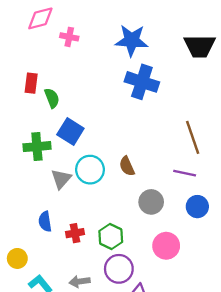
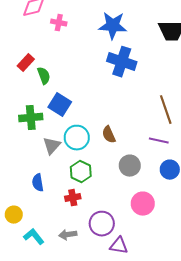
red rectangle: (31, 83) -> (26, 63), turned 36
red cross: (75, 233) -> (73, 198), moved
green hexagon: (111, 237) -> (81, 172), moved

